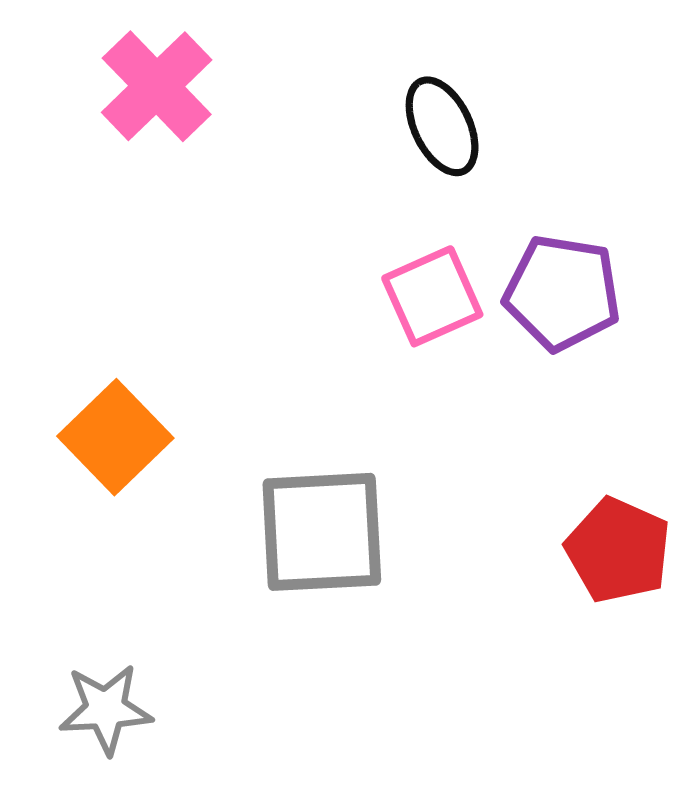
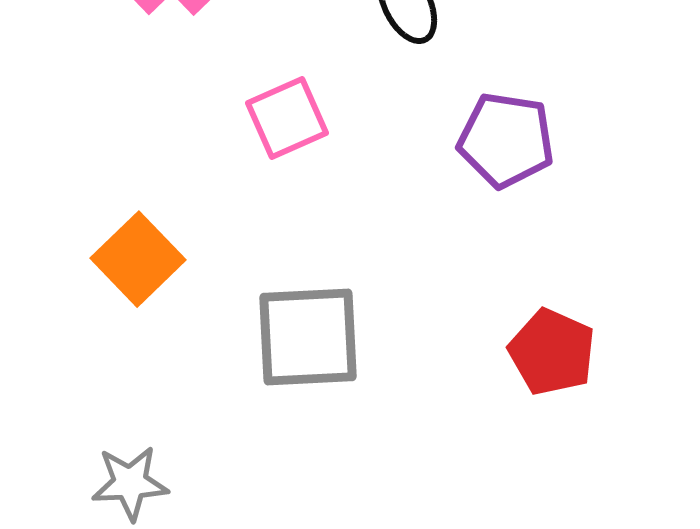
pink square: (432, 296) -> (287, 118), moved

